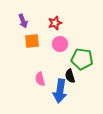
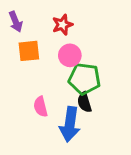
green pentagon: (82, 59) -> (84, 79), moved

